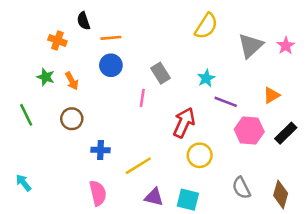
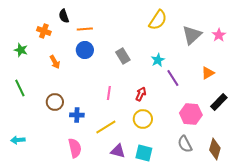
green star: (46, 77) -> (21, 50), moved
pink line: (142, 98) -> (109, 93), moved
purple line: (226, 102) -> (173, 78), turned 36
brown circle: (72, 119) -> (55, 102), moved
red arrow: (184, 123) -> (141, 94), size x0.6
pink hexagon: (249, 130) -> (191, 114), moved
yellow circle: (200, 155) -> (143, 119), moved
cyan arrow: (23, 183) -> (18, 140), turned -56

